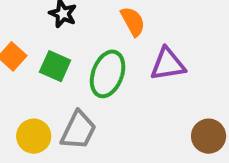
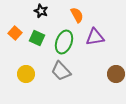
gray trapezoid: (78, 130) -> (61, 71), moved, turned 110

